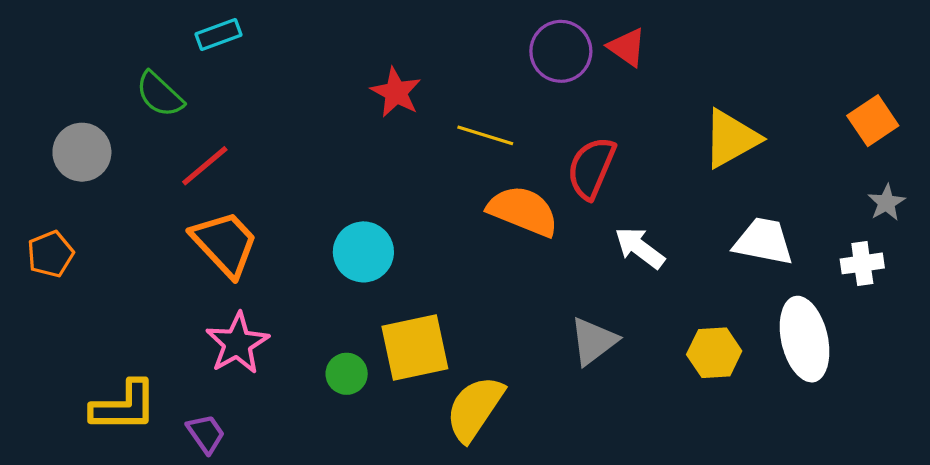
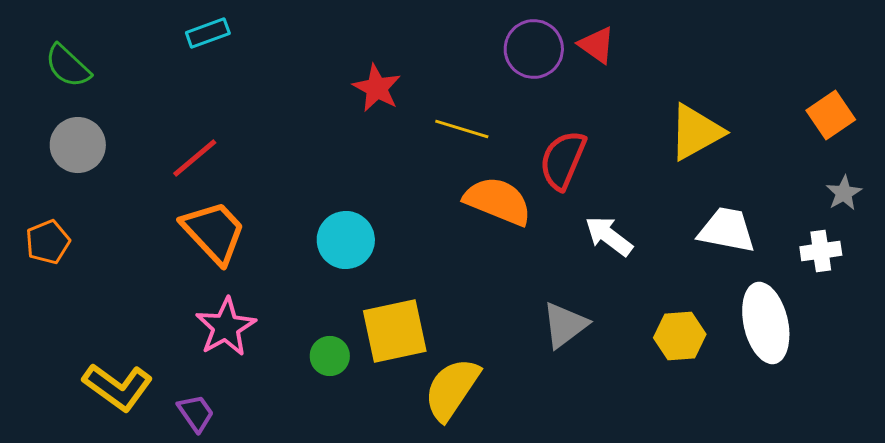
green semicircle: (160, 94) -> (68, 66), moved
yellow L-shape: (124, 406) -> (118, 387), turned 36

